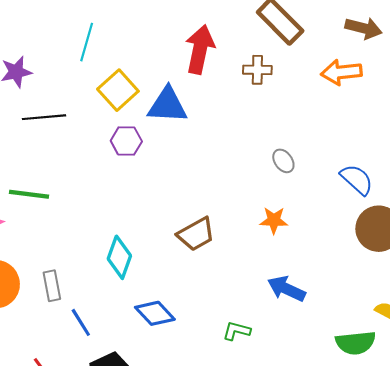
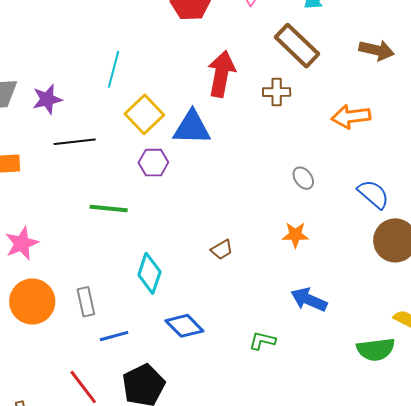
orange arrow: (341, 72) -> (351, 117), moved
green line: (29, 194) -> (109, 209), moved
brown trapezoid: (196, 234) -> (222, 250), size x0.6
blue line: (81, 322) -> (114, 336), turned -72

